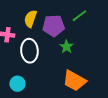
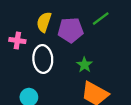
green star: (66, 47) -> (84, 65), moved

